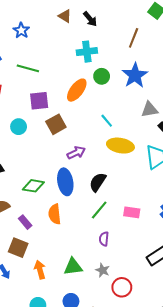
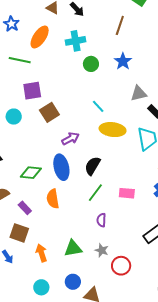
blue star: (135, 75) -> (123, 61), size x0.7
orange ellipse: (77, 90) -> (40, 37), moved

